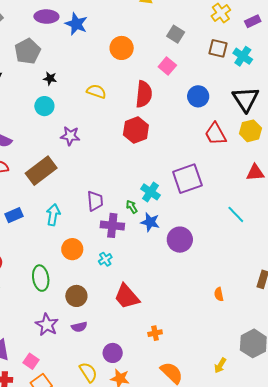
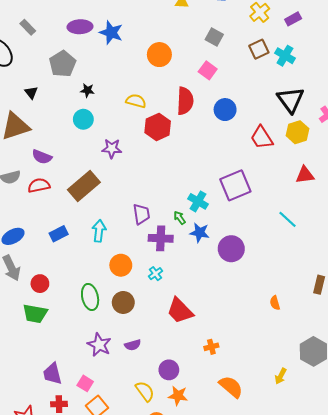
brown square: (218, 48) -> (259, 49), turned -36
blue circle: (198, 96) -> (225, 110), moved
red hexagon: (136, 130) -> (158, 127), moved
brown circle: (76, 296) -> (123, 302), moved

